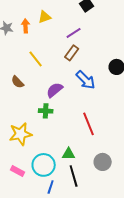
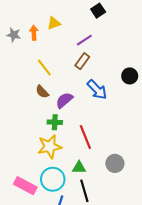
brown semicircle: (18, 82) -> (42, 92), moved
red line: (89, 124) -> (85, 137), moved
yellow star: (21, 134) -> (50, 147), moved
gray circle: (103, 162) -> (115, 163), moved
pink rectangle: (18, 171) -> (25, 186), size x1.5

